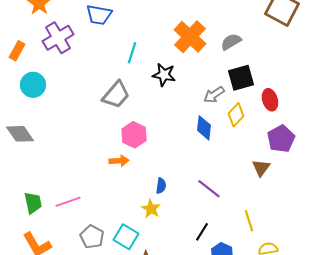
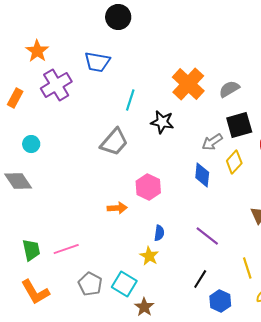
cyan circle: (33, 85) -> (31, 144), moved, size x0.7
pink hexagon: (134, 135) -> (148, 187), moved

